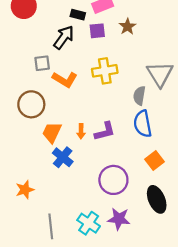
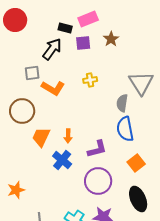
yellow cross: (105, 71) -> (90, 80), size x0.6
purple L-shape: (105, 131) -> (97, 149), moved
blue cross: (63, 157) -> (62, 160), moved

